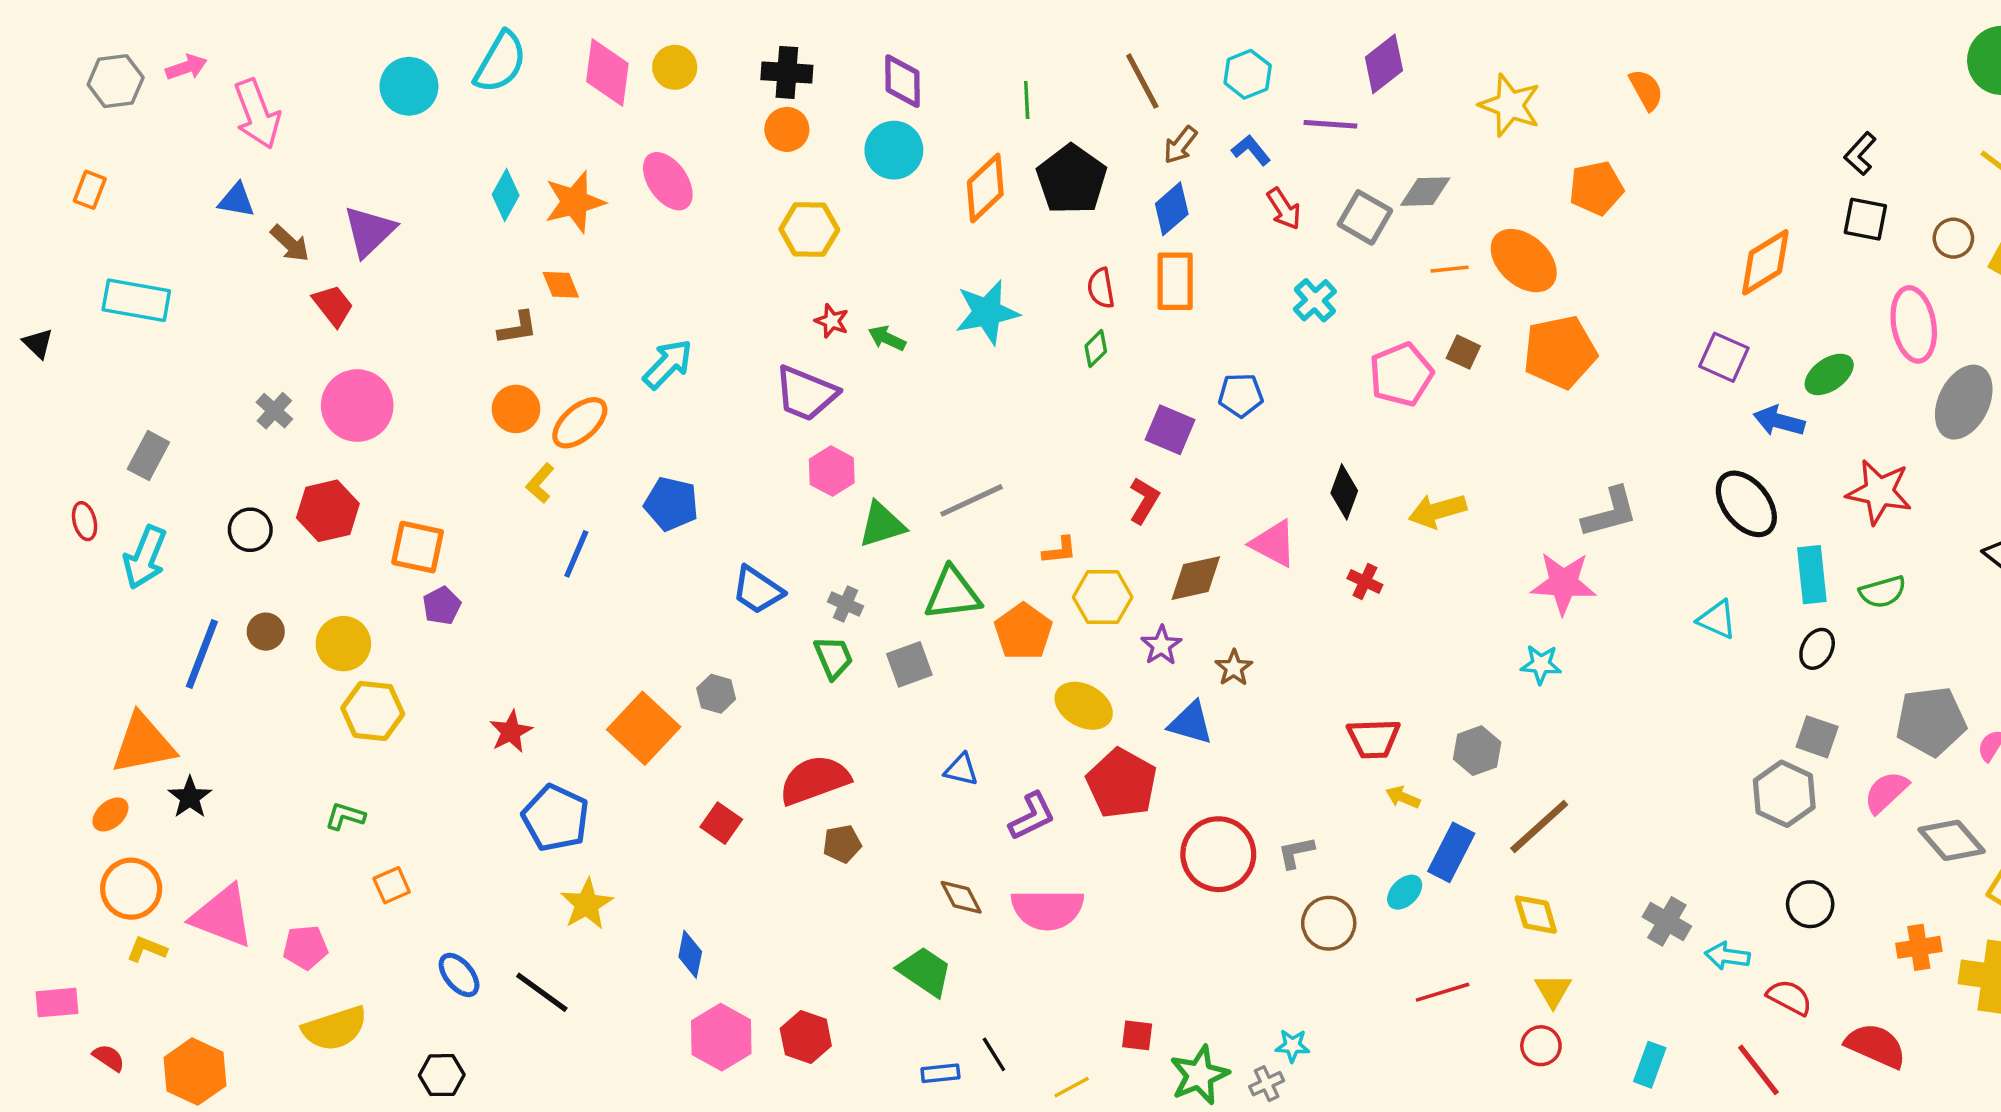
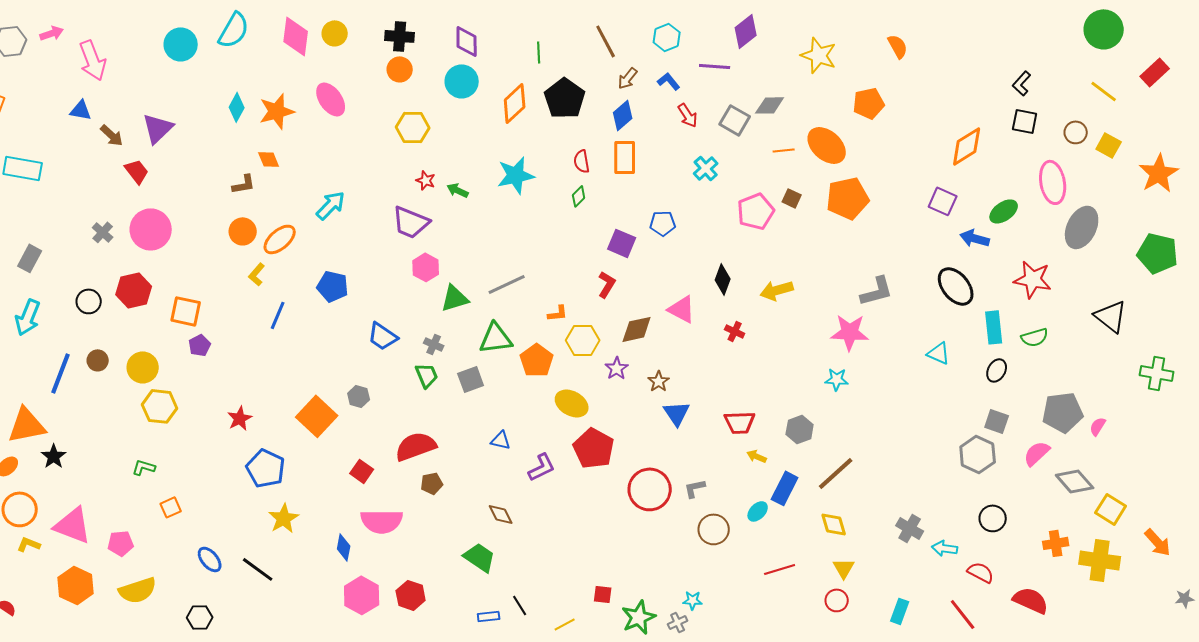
blue triangle: (1191, 723) -> (677, 413), moved, turned 40
pink semicircle: (1047, 909) -> (382, 521), moved
orange hexagon: (195, 1072) -> (76, 585), moved

